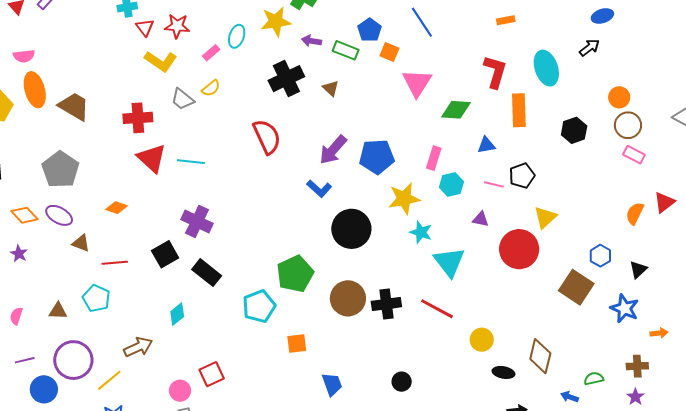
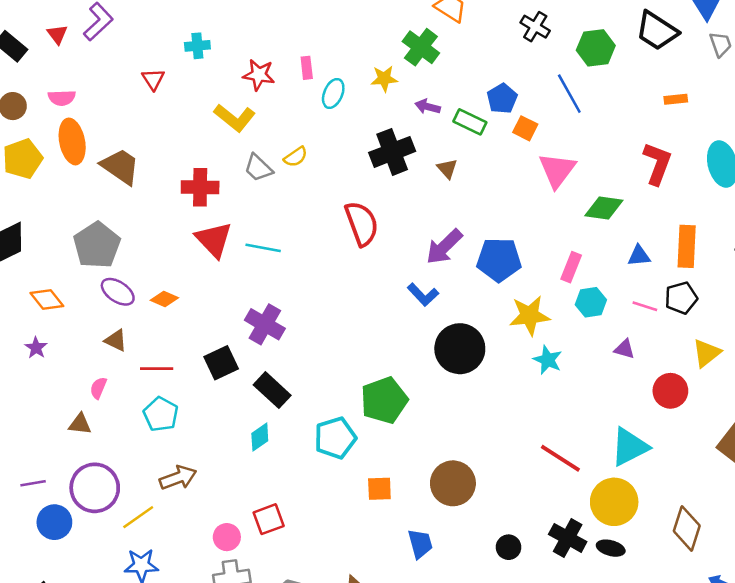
yellow star: (276, 22) -> (384, 79), size x0.7
red triangle: (145, 27) -> (153, 79), moved
pink rectangle: (211, 53) -> (307, 68), moved, turned -60
orange rectangle: (519, 110) -> (687, 246), moved
purple ellipse: (59, 215) -> (118, 292), moved
red circle: (519, 249) -> (670, 391), size x0.7
cyan triangle: (449, 262) -> (630, 447), moved, turned 36
cyan pentagon: (96, 298) -> (161, 414), moved
brown circle: (348, 298) -> (453, 483), moved
black cross: (386, 304) -> (568, 538), moved, turned 32
cyan diamond: (177, 314) -> (260, 437), moved
pink semicircle: (16, 316) -> (98, 388), moved
yellow circle: (482, 340) -> (614, 502), size x1.6
black ellipse: (503, 372) -> (611, 548), moved

